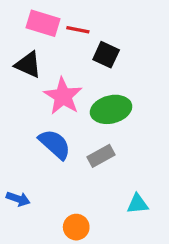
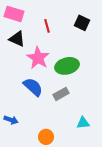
pink rectangle: (43, 23) -> (14, 14), moved
red line: (78, 30) -> (47, 26), moved, turned 64
black square: (106, 55) -> (82, 23), moved

